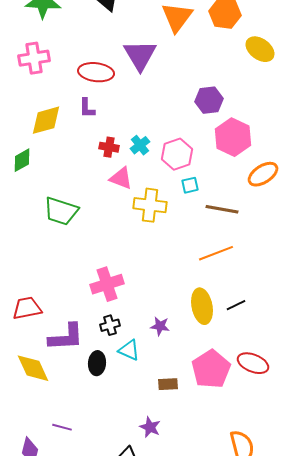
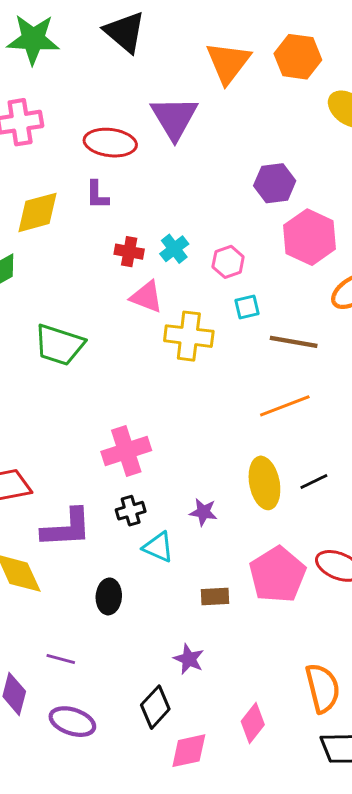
pink hexagon: (177, 154) -> (228, 262), size x0.7
black ellipse: (97, 363) -> (109, 596), moved

